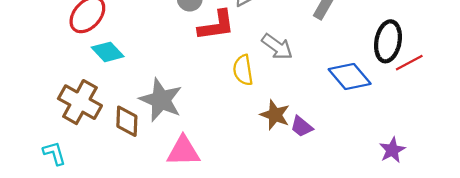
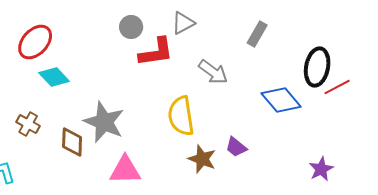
yellow semicircle: (243, 70) -> (181, 116), moved, size x1.4
brown cross: (80, 102) -> (28, 124), size x0.6
brown star: (275, 115) -> (202, 159), moved

